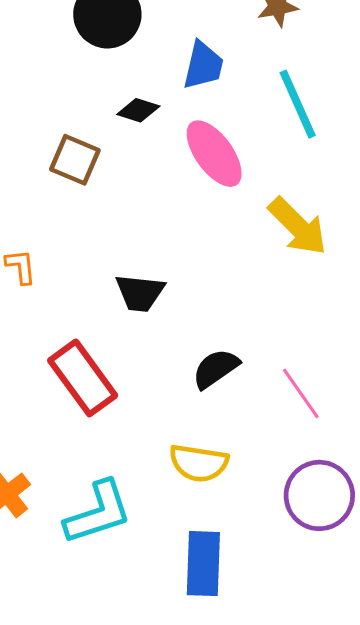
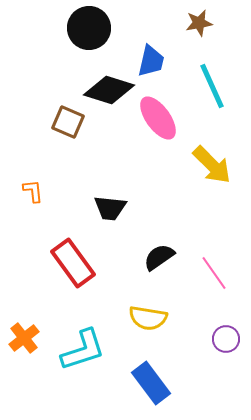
black diamond: (138, 110) -> (109, 90), size x1.8
purple circle: (319, 495) -> (226, 339), size x0.6
blue rectangle: (203, 564) -> (151, 383), turned -39

